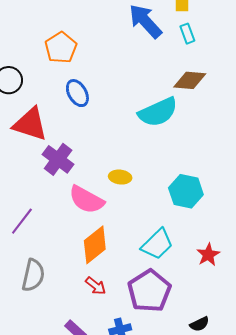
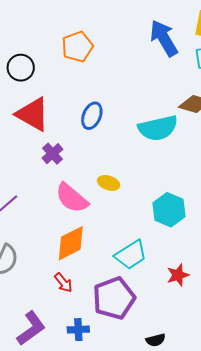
blue ellipse: (77, 93) -> (92, 116), moved, turned 40
purple cross: (58, 159) -> (52, 154), size x0.7

